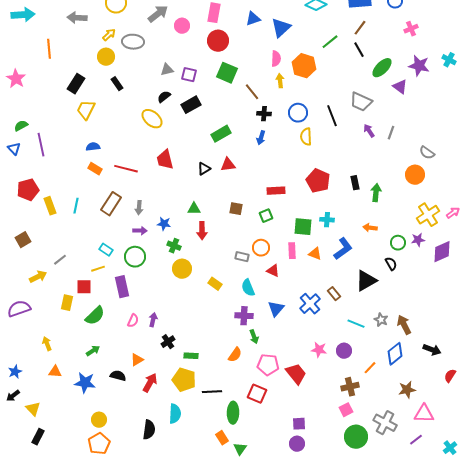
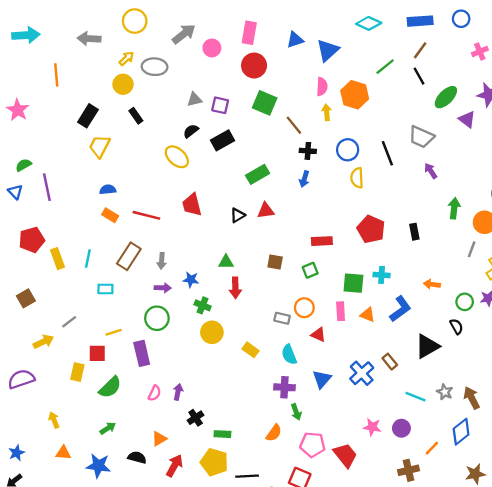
gray line: (391, 133) -> (472, 249), moved
green arrow: (376, 193) -> (454, 208), moved
cyan rectangle: (106, 250) -> (105, 289), moved, turned -32

